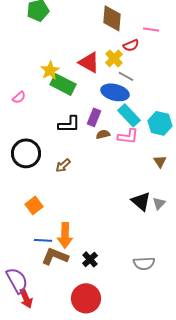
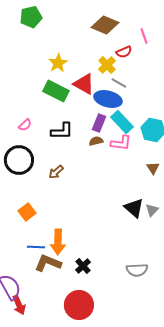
brown diamond: (112, 18) -> (105, 25), turned -72
pink line: (151, 29) -> (144, 36), turned 63
red triangle: (89, 62) -> (84, 84), moved
yellow star: (50, 70) -> (58, 63), moved
pink semicircle: (19, 97) -> (25, 125), moved
purple rectangle: (94, 117) -> (99, 123), moved

